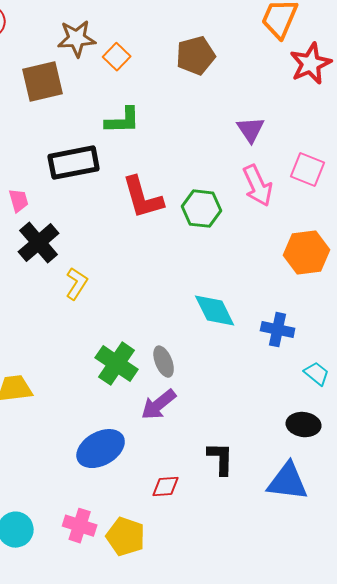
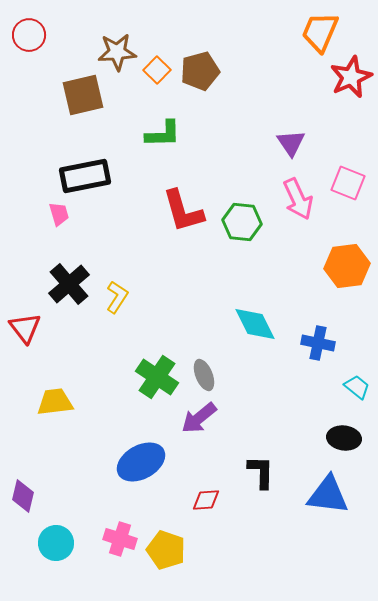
brown pentagon: (196, 56) -> (200, 71), moved
black rectangle: (74, 163) -> (85, 176), moved
black cross: (39, 243) -> (69, 284), moved

